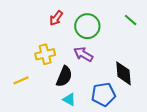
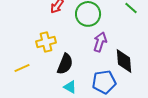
purple arrow: (83, 54) -> (100, 42), moved, turned 78

